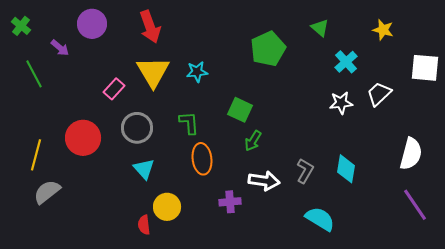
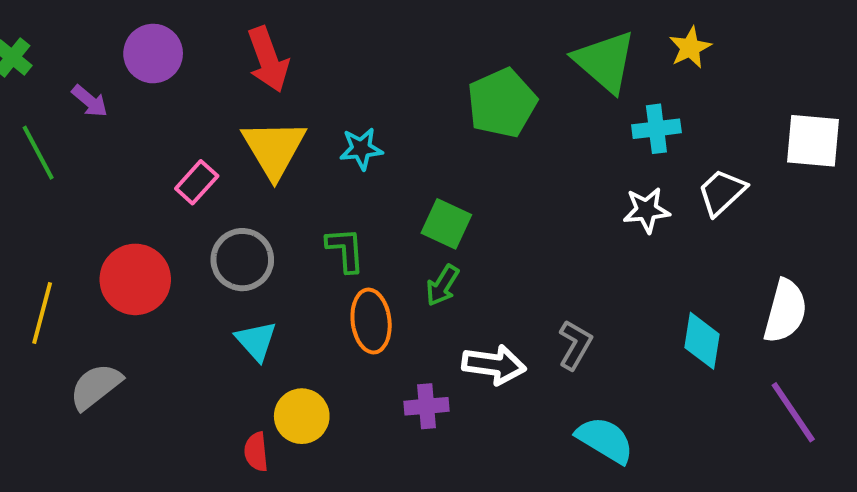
green triangle: (320, 28) -> (605, 61), size x1.8
yellow star: (383, 30) -> (690, 48), moved, turned 30
cyan cross: (346, 62) -> (656, 129), turned 35
green arrow: (253, 141) -> (442, 285), moved
cyan diamond: (346, 169) -> (702, 341), moved
gray semicircle: (47, 192) -> (96, 386), moved

